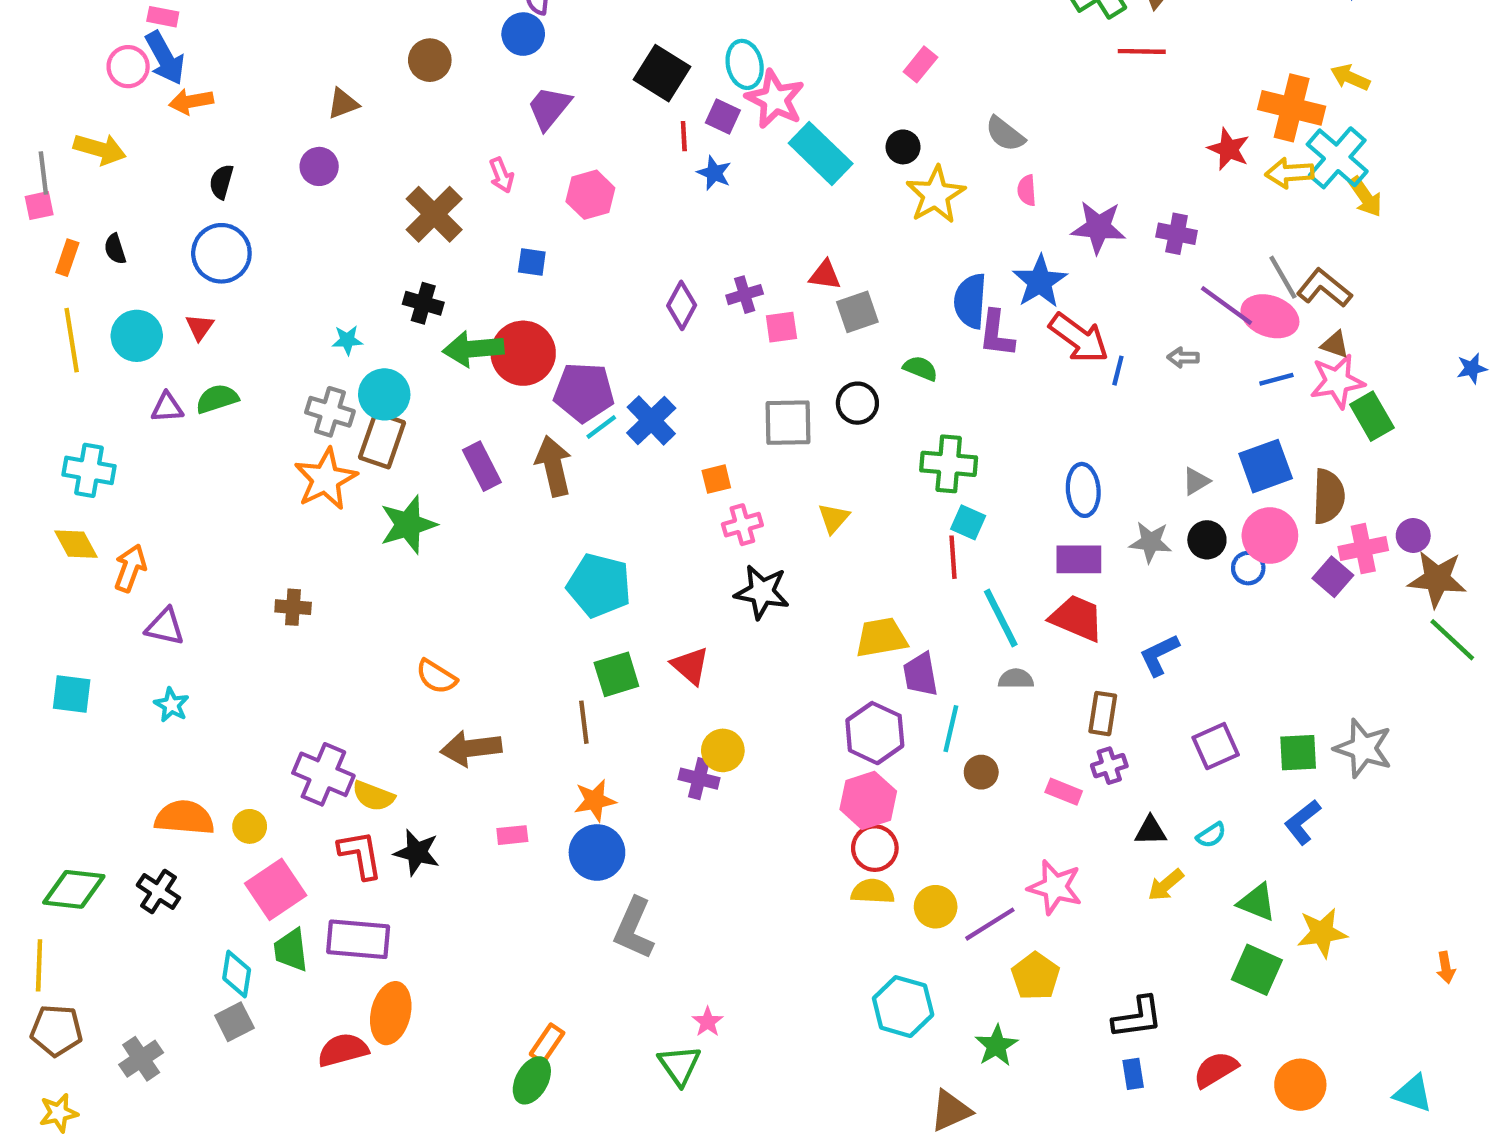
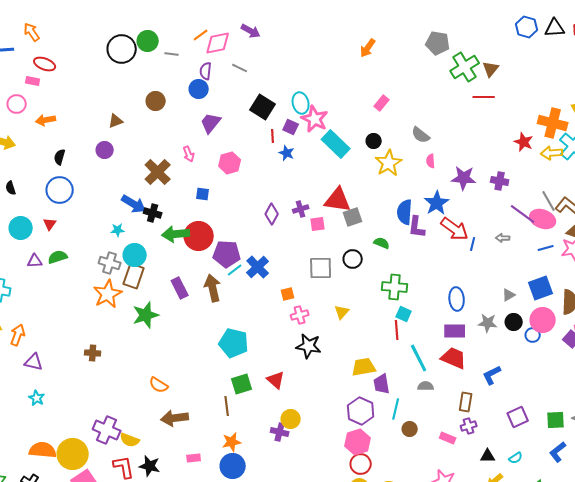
blue arrow: (165, 58) -> (134, 204), moved, turned -30
red triangle: (825, 275) -> (338, 200), size x1.8
yellow circle: (250, 826) -> (73, 454), size x2.0

